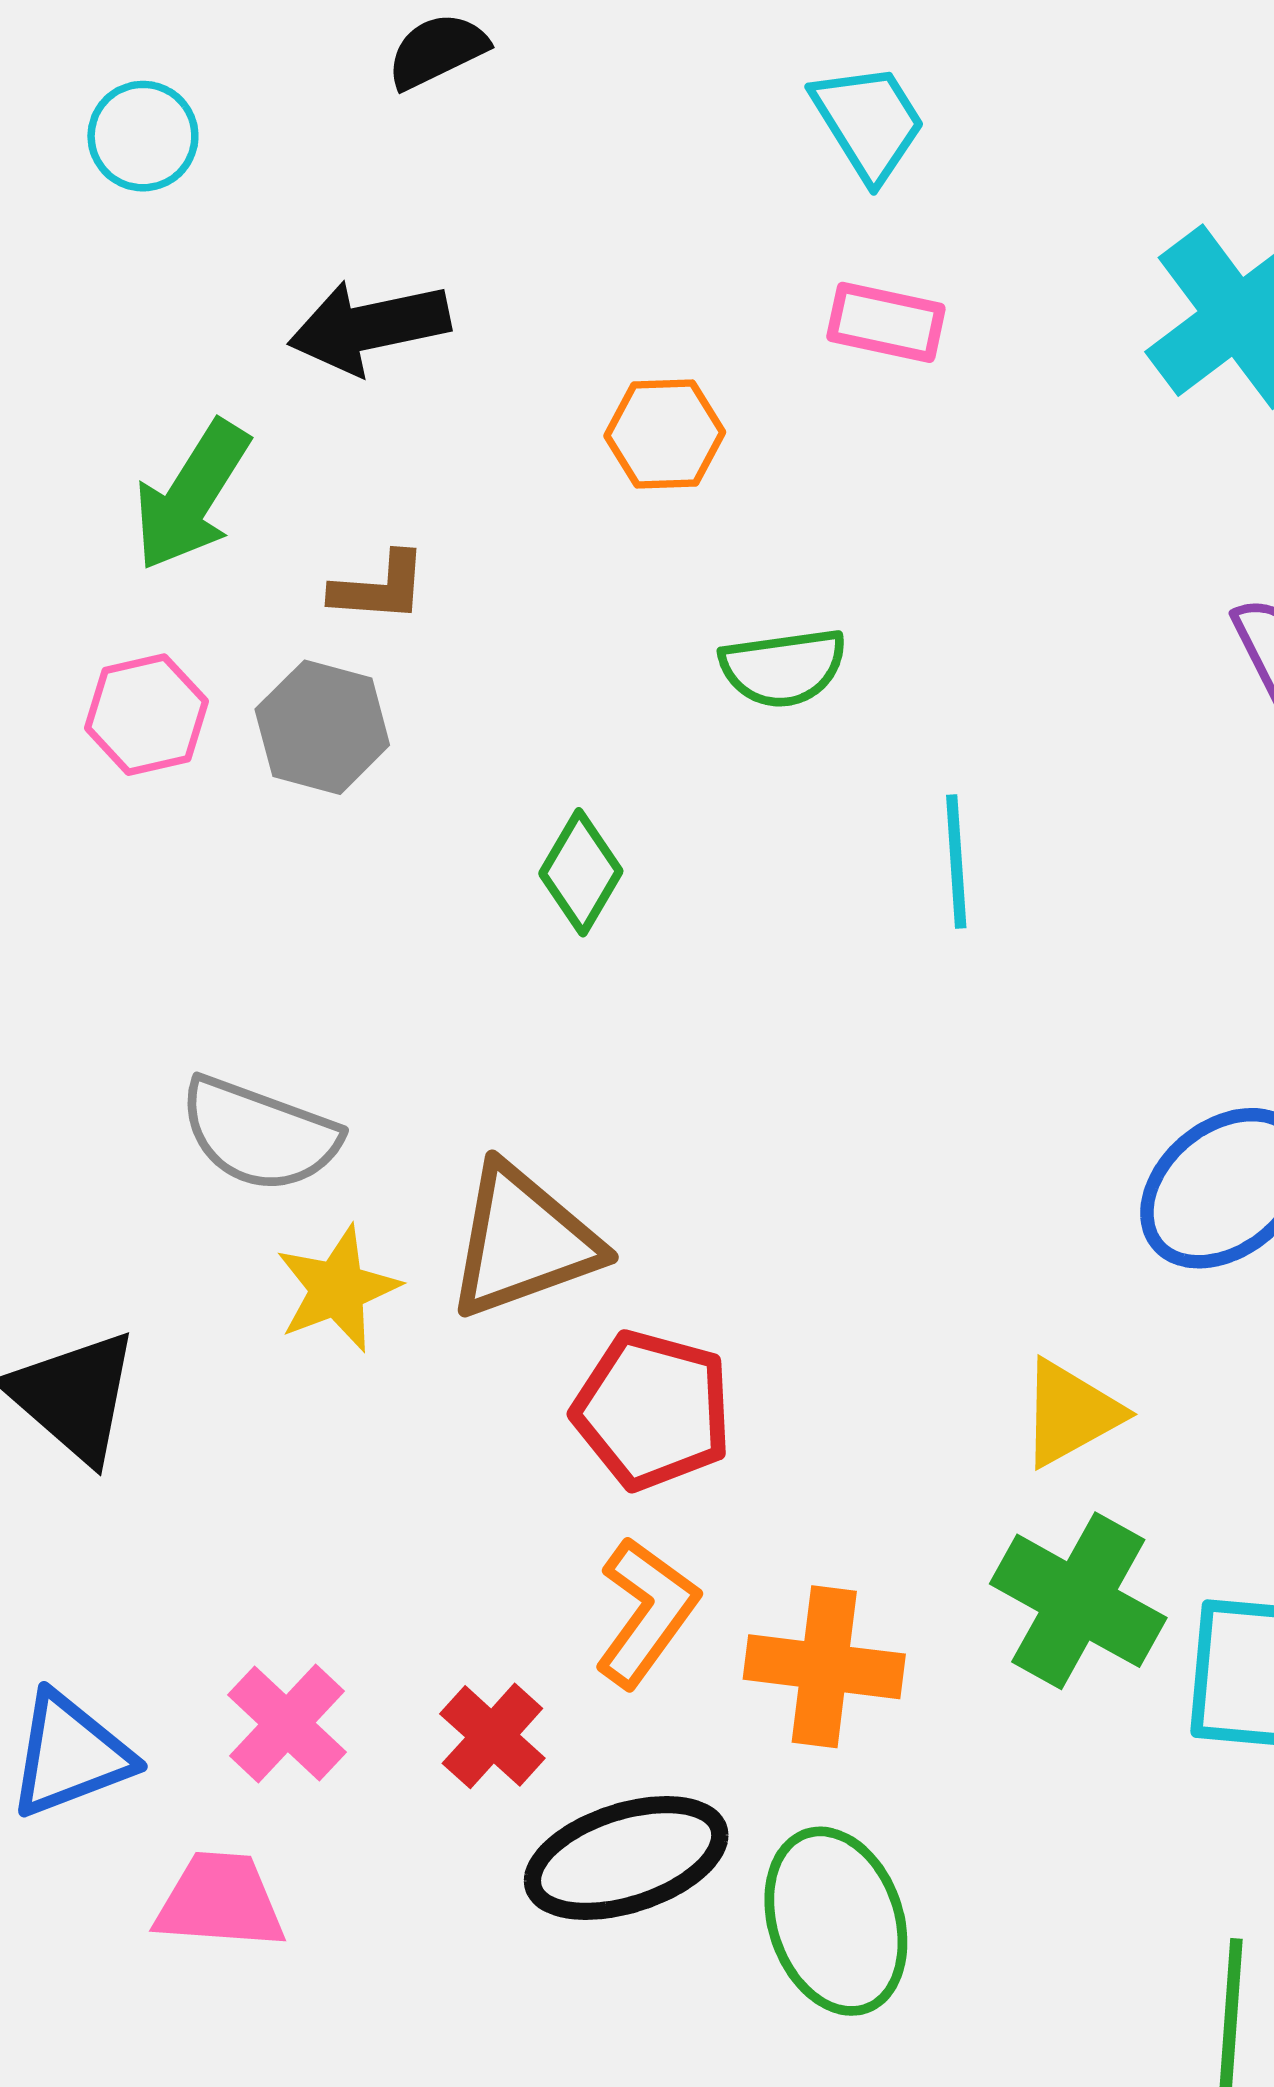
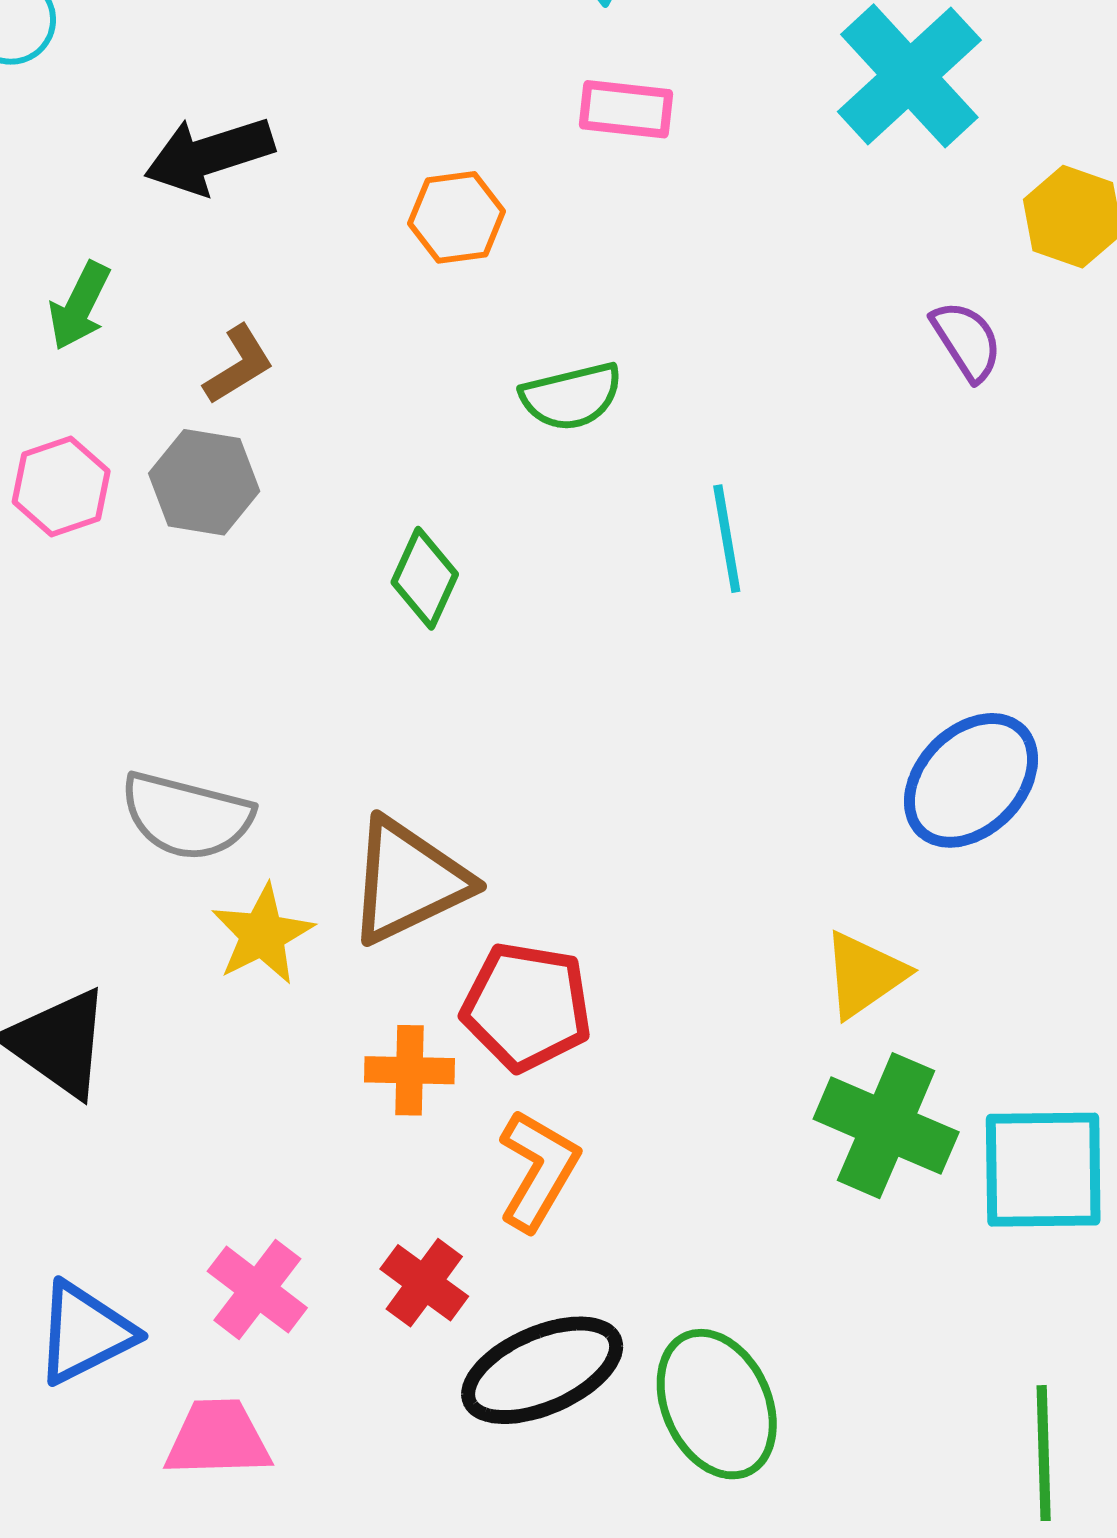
green arrow: (191, 495) -> (79, 306), size x0.7
brown L-shape: (379, 587) -> (239, 365), turned -30
orange cross: (824, 1667) -> (410, 1070), moved, size x0.7

